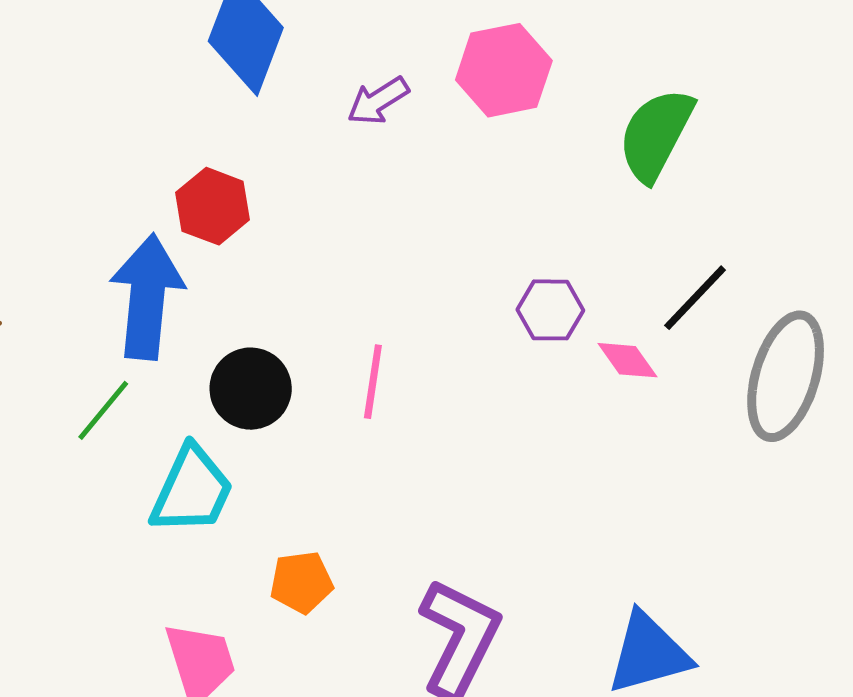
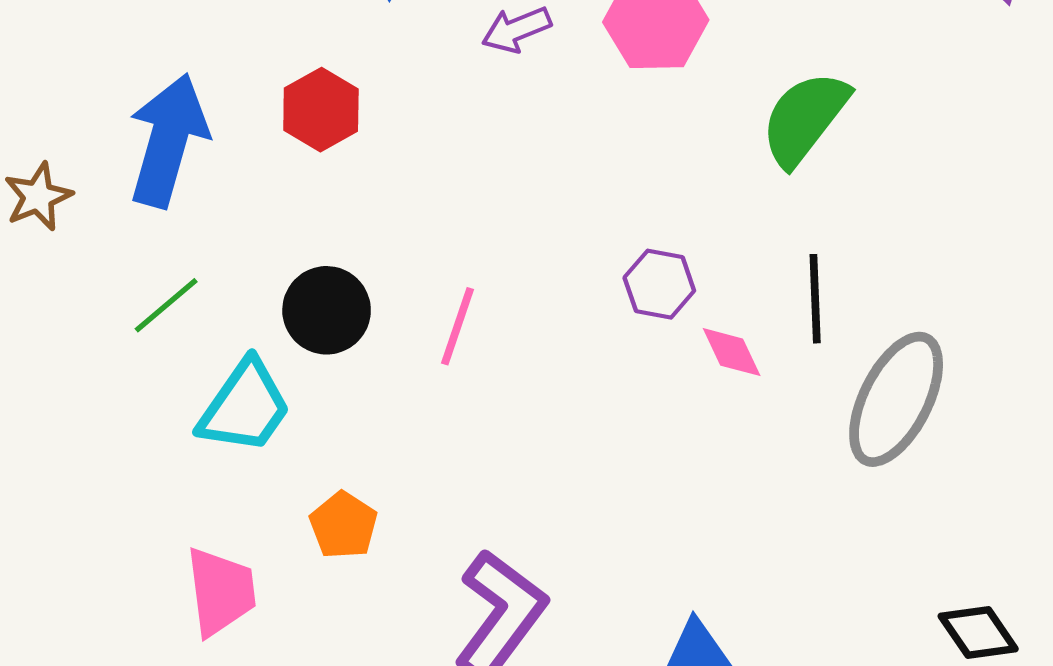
blue arrow: (147, 297) -> (168, 140), moved
black line: (695, 298) -> (815, 299), turned -56
orange pentagon: (301, 582) -> (343, 525), turned 30

